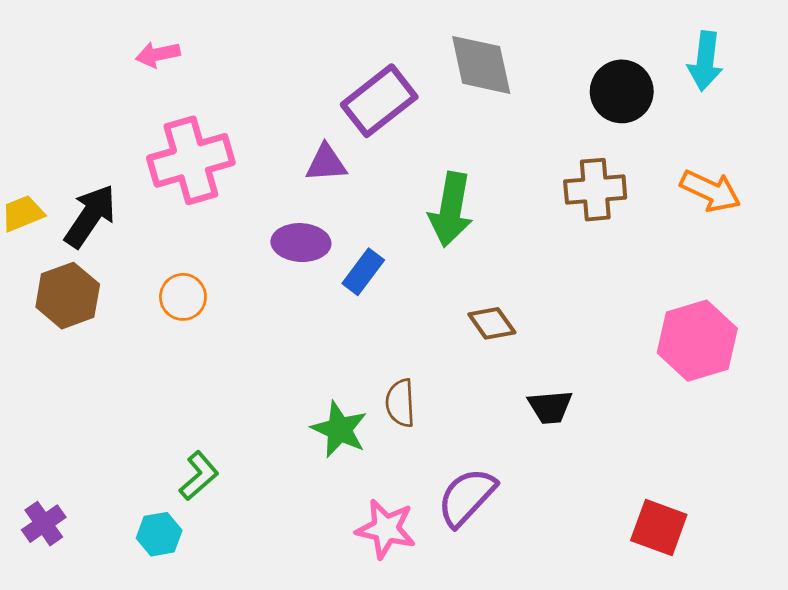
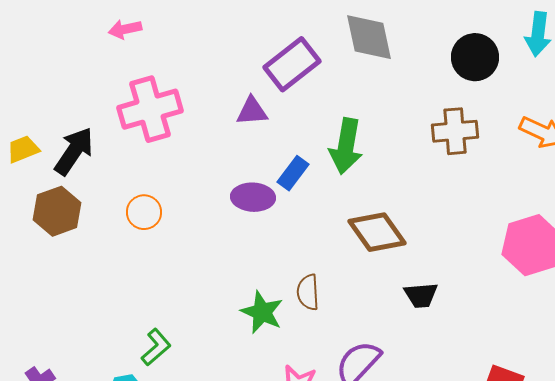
purple ellipse: (301, 243) -> (253, 197), moved
blue rectangle: (363, 272) -> (293, 173), moved
brown diamond: (492, 323) -> (377, 232), size x1.6

